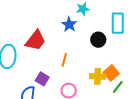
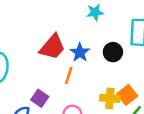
blue star: (69, 24) -> (80, 52), moved
red trapezoid: (35, 41) -> (52, 47), moved

